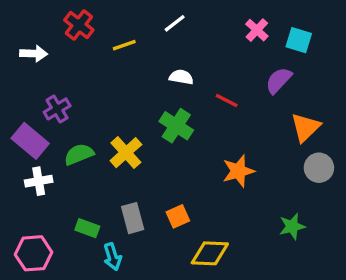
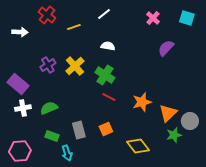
cyan square: (299, 40) -> (187, 18), moved
red line: (227, 101) -> (109, 97), moved
purple cross: (57, 109) -> (48, 65), moved
orange triangle: (306, 127) -> (168, 113), moved
yellow cross: (126, 153) -> (75, 66), moved
green semicircle: (79, 154) -> (49, 108), moved
gray circle: (319, 168) -> (190, 121), moved
yellow diamond: (210, 253) -> (138, 146), moved, turned 50

